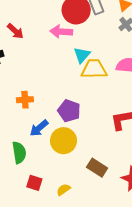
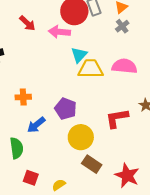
red arrow: (15, 31) -> (27, 23), moved
yellow circle: (63, 141) -> (81, 137), moved

